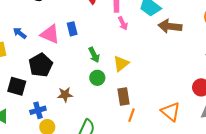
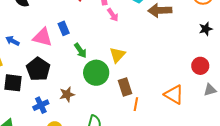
green arrow: (94, 55) -> (80, 51), moved
green circle: (97, 78) -> (96, 73), size x1.6
black square: (17, 86) -> (13, 83), moved
blue cross: (38, 110) -> (41, 105), moved

